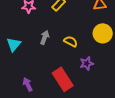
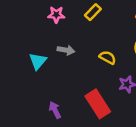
gray arrow: (45, 37) -> (66, 50), moved, turned 80

